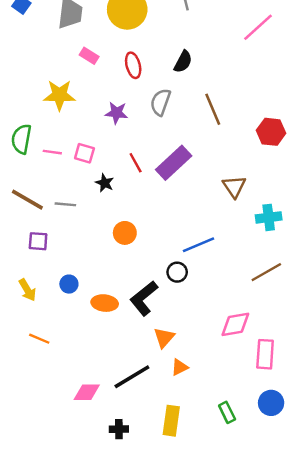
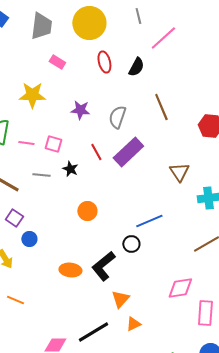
pink line: (258, 27) -> (163, 38), moved
red ellipse: (133, 65) -> (104, 62), moved
gray semicircle: (160, 102) -> (117, 117), moved
gray line: (65, 204) -> (41, 175), moved
purple square: (38, 241) -> (14, 218), turned 30
blue circle: (69, 284) -> (29, 239), moved

